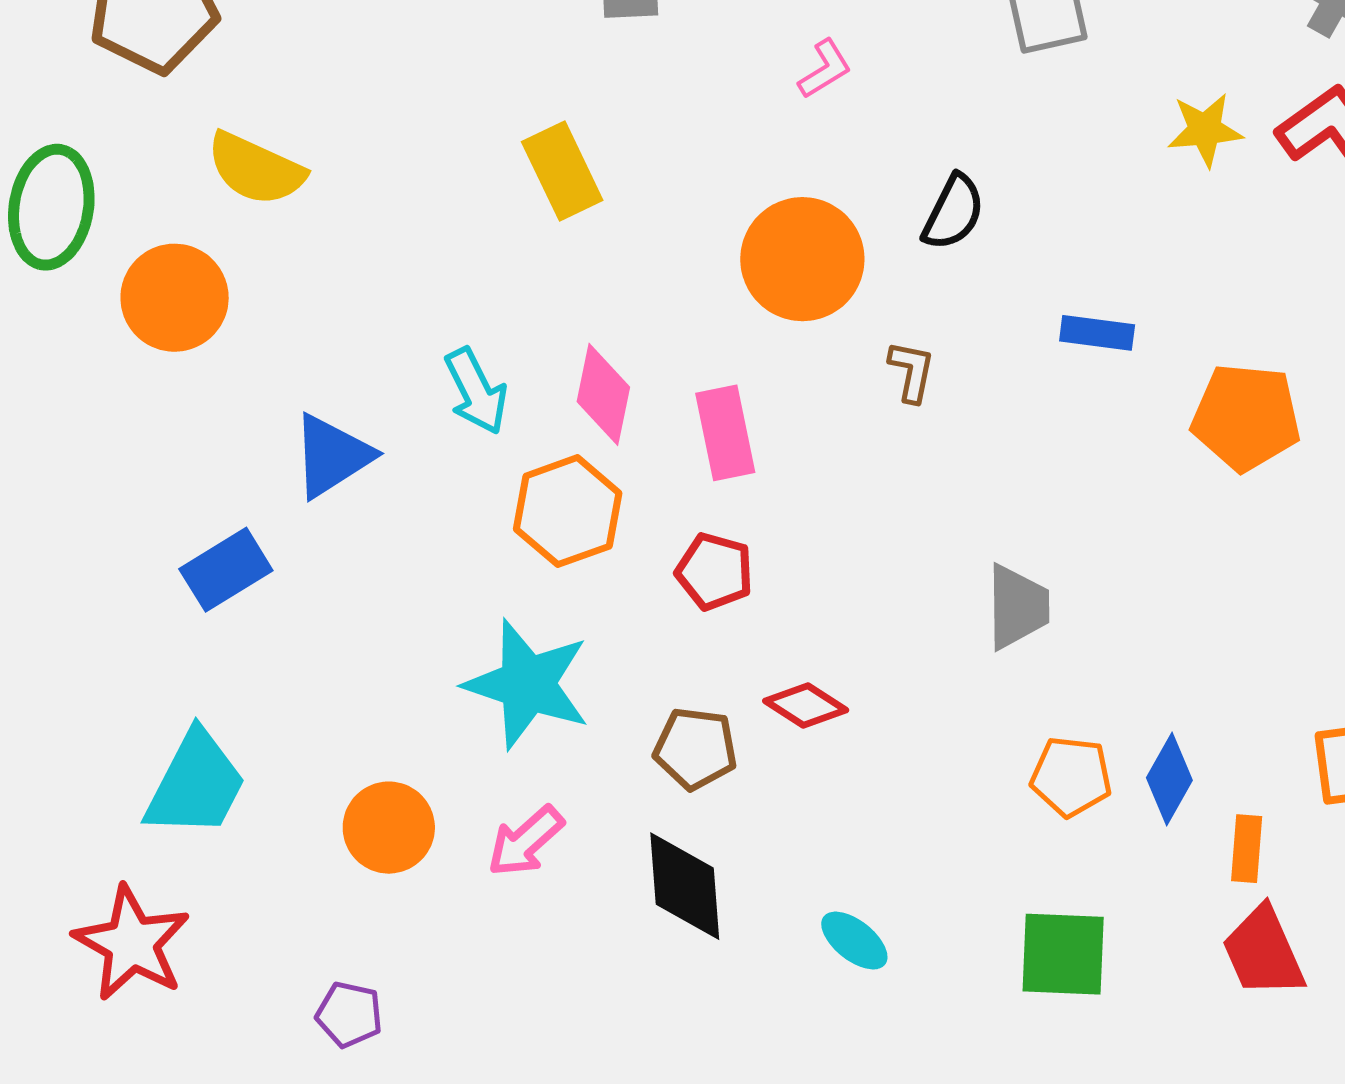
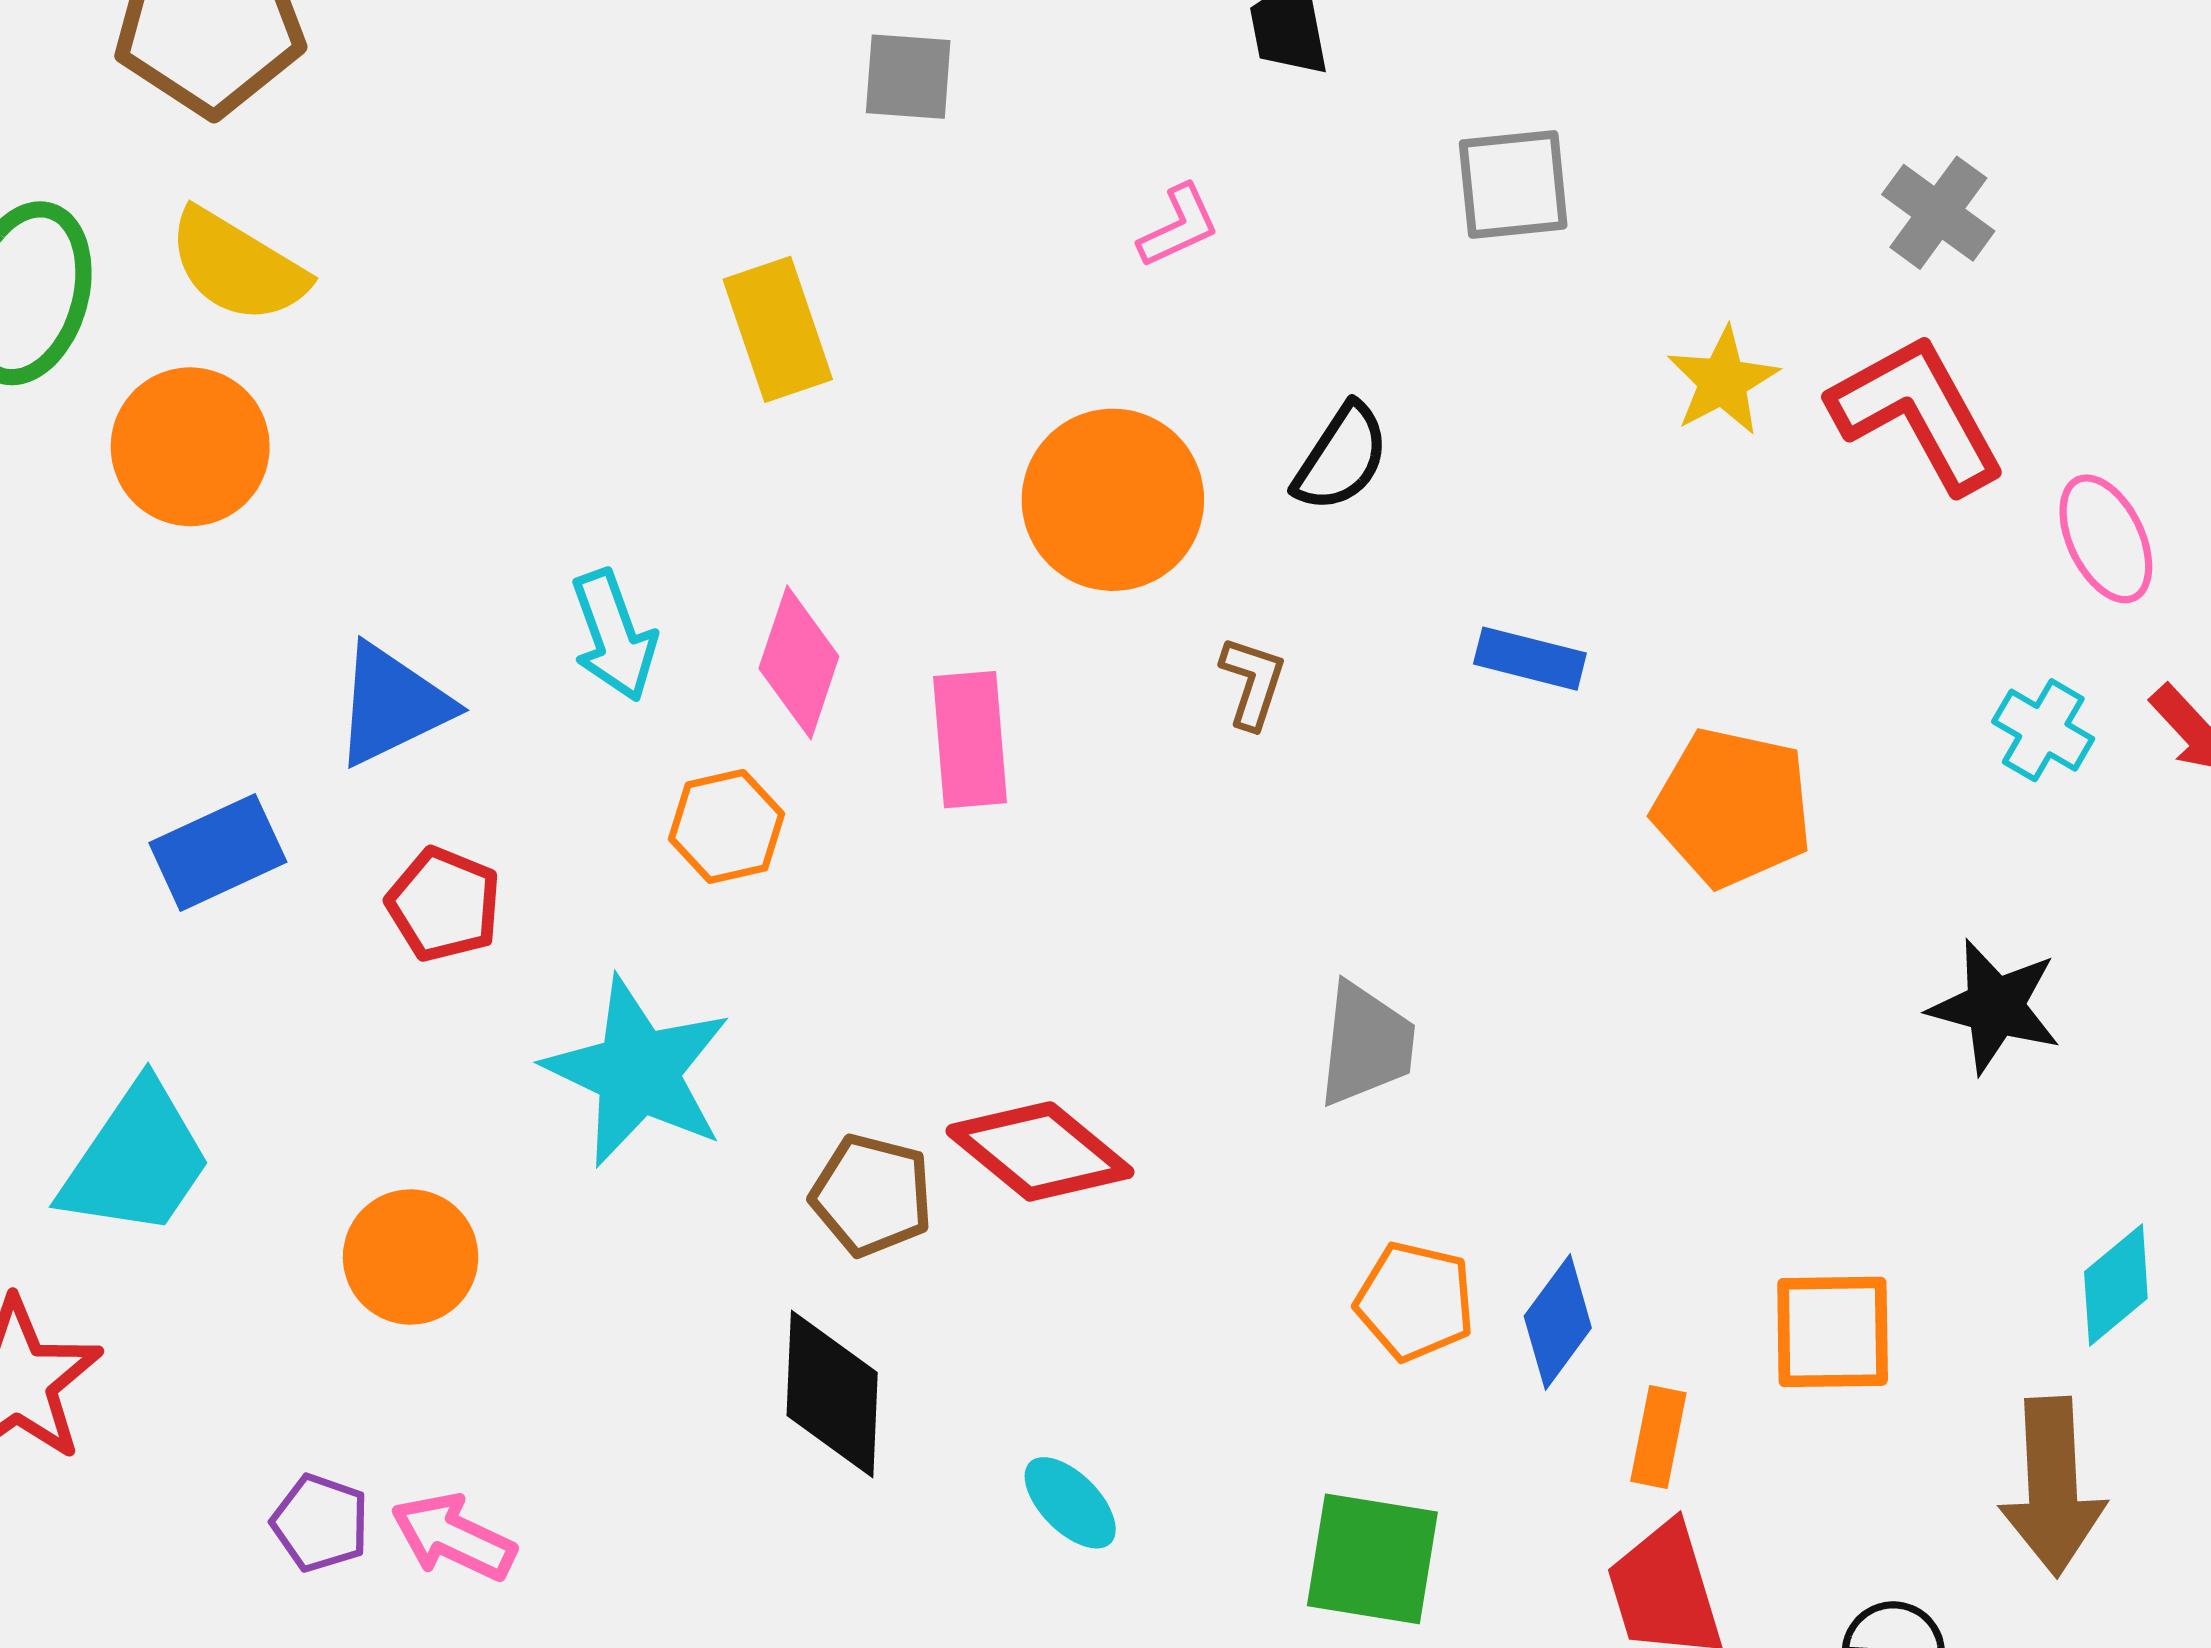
yellow star: (1205, 130) -> (1723, 381), turned -30
yellow semicircle: (256, 169) -> (237, 266), moved
orange hexagon: (568, 511) -> (726, 826), size x0.7
red pentagon: (714, 571) -> (444, 904), moved
red diamond: (806, 705) -> (1040, 1151), size x1.5
pink arrow: (526, 841) -> (453, 1537), moved, turned 60

